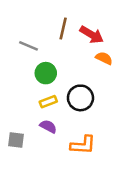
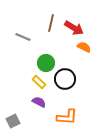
green circle: (46, 73) -> (46, 63), moved
yellow rectangle: (48, 102) -> (39, 82), turned 64
gray square: (16, 140) -> (13, 121), moved, turned -32

